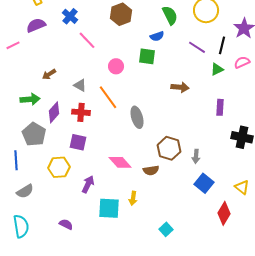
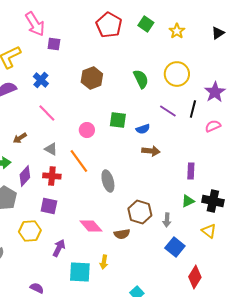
blue semicircle: (157, 36) -> (143, 129), moved
pink line: (87, 40) -> (47, 113), moved
green triangle: (217, 69) -> (188, 201), moved
yellow triangle: (242, 187) -> (209, 231), moved

